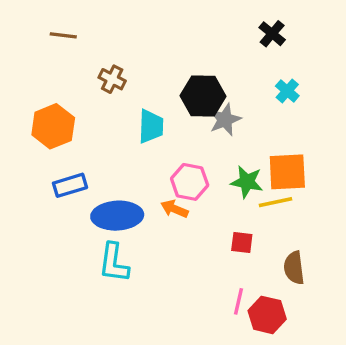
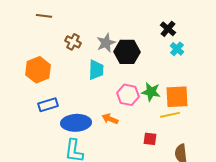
black cross: (272, 34) -> (168, 29), moved
gray star: (225, 120) -> (106, 43), moved
pink hexagon: (190, 182) -> (128, 95), moved
green star: (247, 182) -> (151, 92), moved

